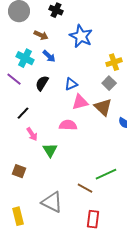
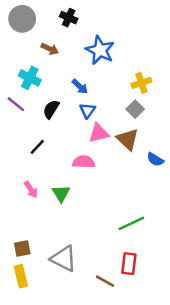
blue arrow: (49, 56) -> (80, 87), moved
blue triangle: (71, 84) -> (87, 110), turned -32
black line: (23, 113) -> (37, 147), moved
pink arrow: (32, 134) -> (31, 190), moved
brown square: (19, 171) -> (22, 249), moved, turned -32
brown line: (85, 188) -> (105, 281), moved
red rectangle: (93, 219) -> (129, 264), moved

